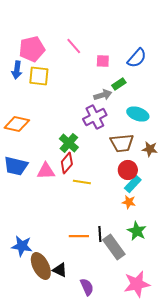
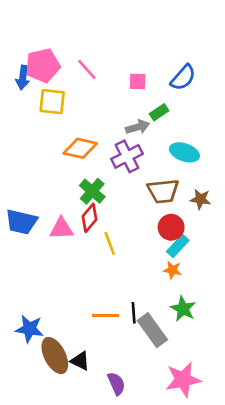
pink line: (74, 46) -> (87, 70), moved
blue arrow: (17, 70) -> (23, 78), moved
orange diamond: (17, 124) -> (80, 148), moved
yellow line: (82, 182) -> (110, 243), turned 60

